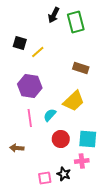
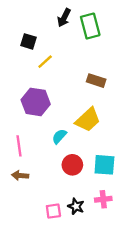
black square: (20, 43) -> (28, 41), moved
pink line: (30, 118) -> (19, 146), moved
pink cross: (82, 161) -> (103, 199), moved

